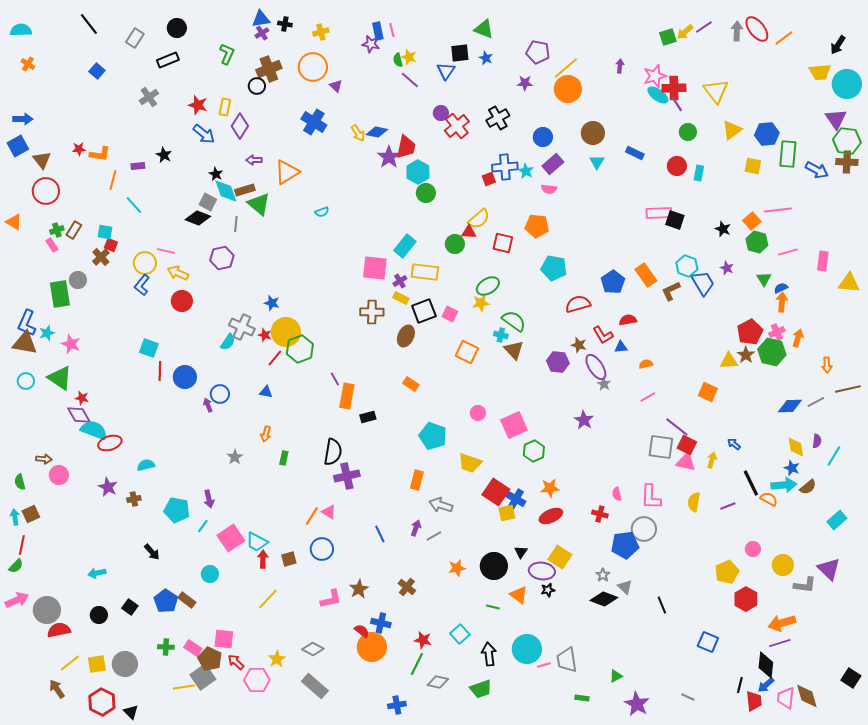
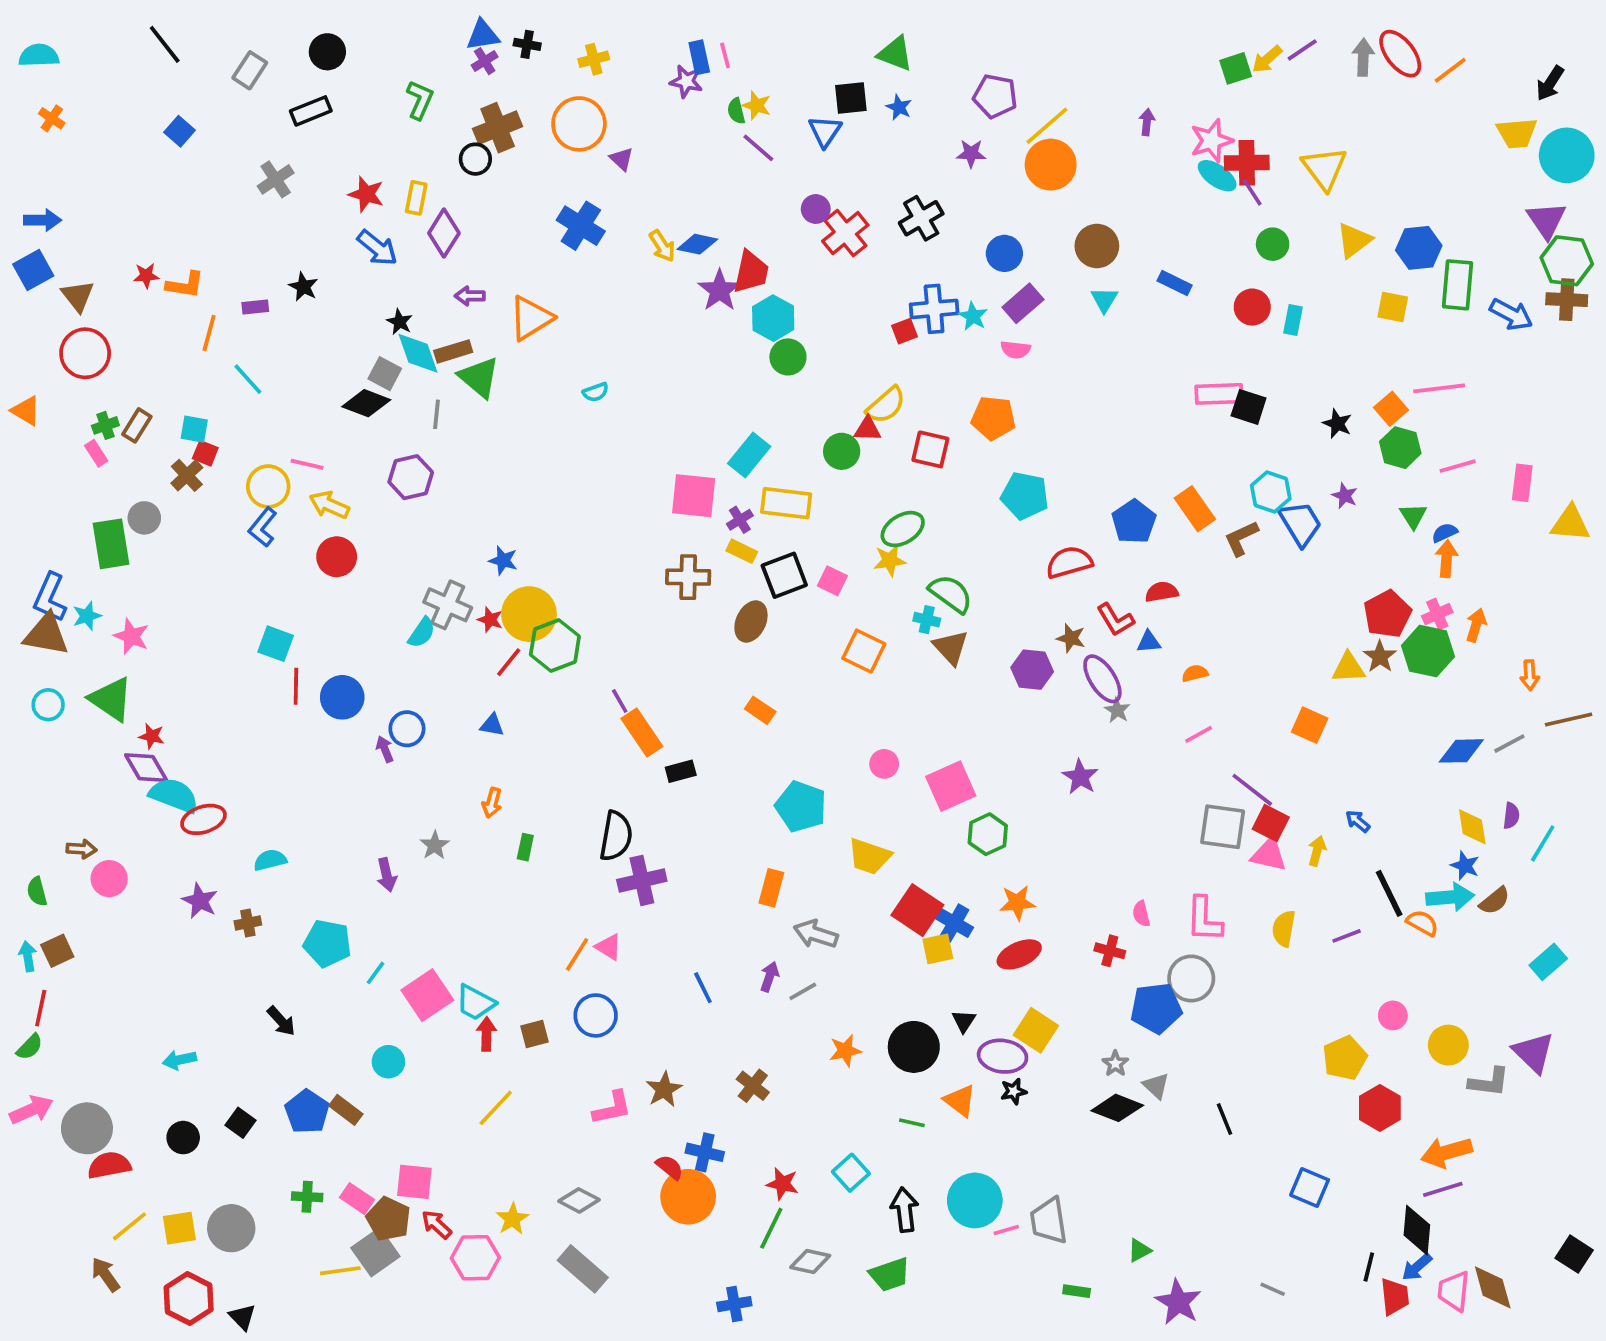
orange rectangle: (347, 396) -> (642, 732), turned -45
purple arrow: (209, 499) -> (387, 875), moved

